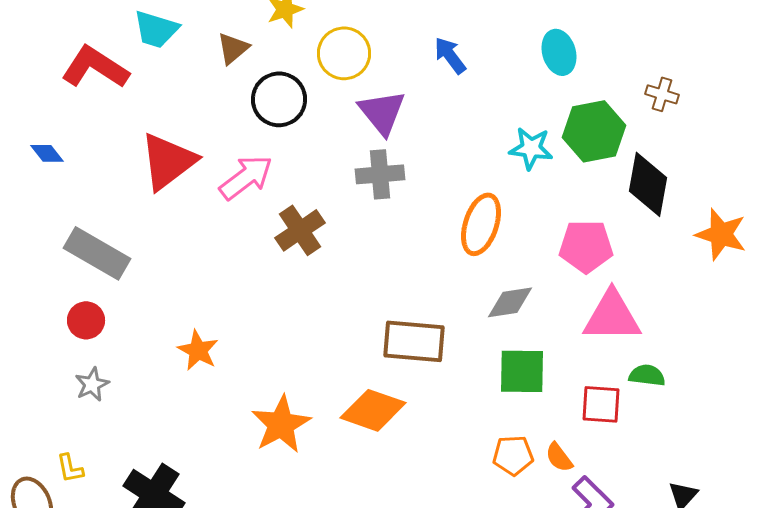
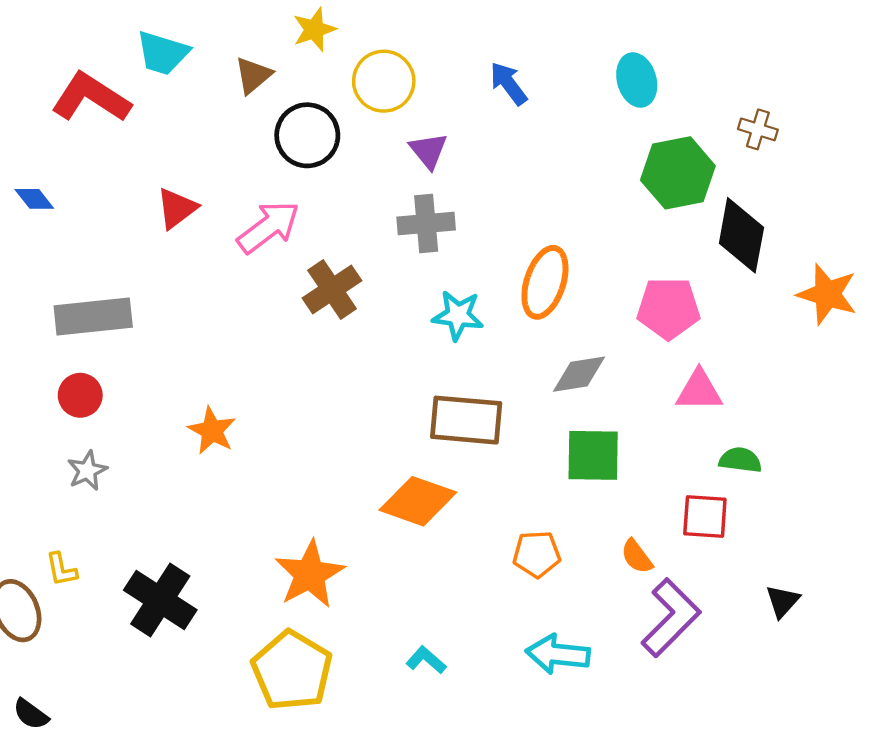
purple triangle: (382, 112) -> (428, 151), size x0.7
cyan star: (531, 148) -> (458, 315), moved
red triangle: (168, 161) -> (177, 208), size x0.6
gray rectangle: (97, 253) -> (93, 316), turned -36
pink triangle: (612, 316) -> (699, 391), size x0.7
red square: (601, 404) -> (705, 516), moved
orange star: (281, 424) -> (310, 574), moved
orange pentagon: (513, 455) -> (537, 554), moved

